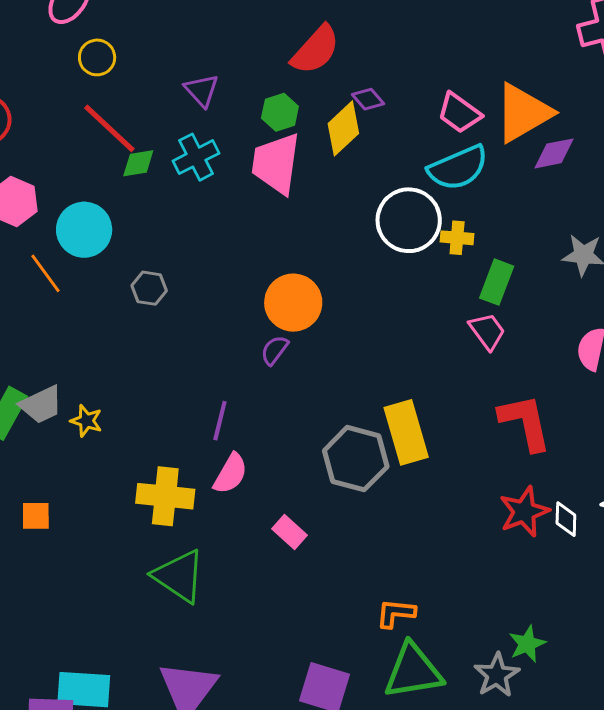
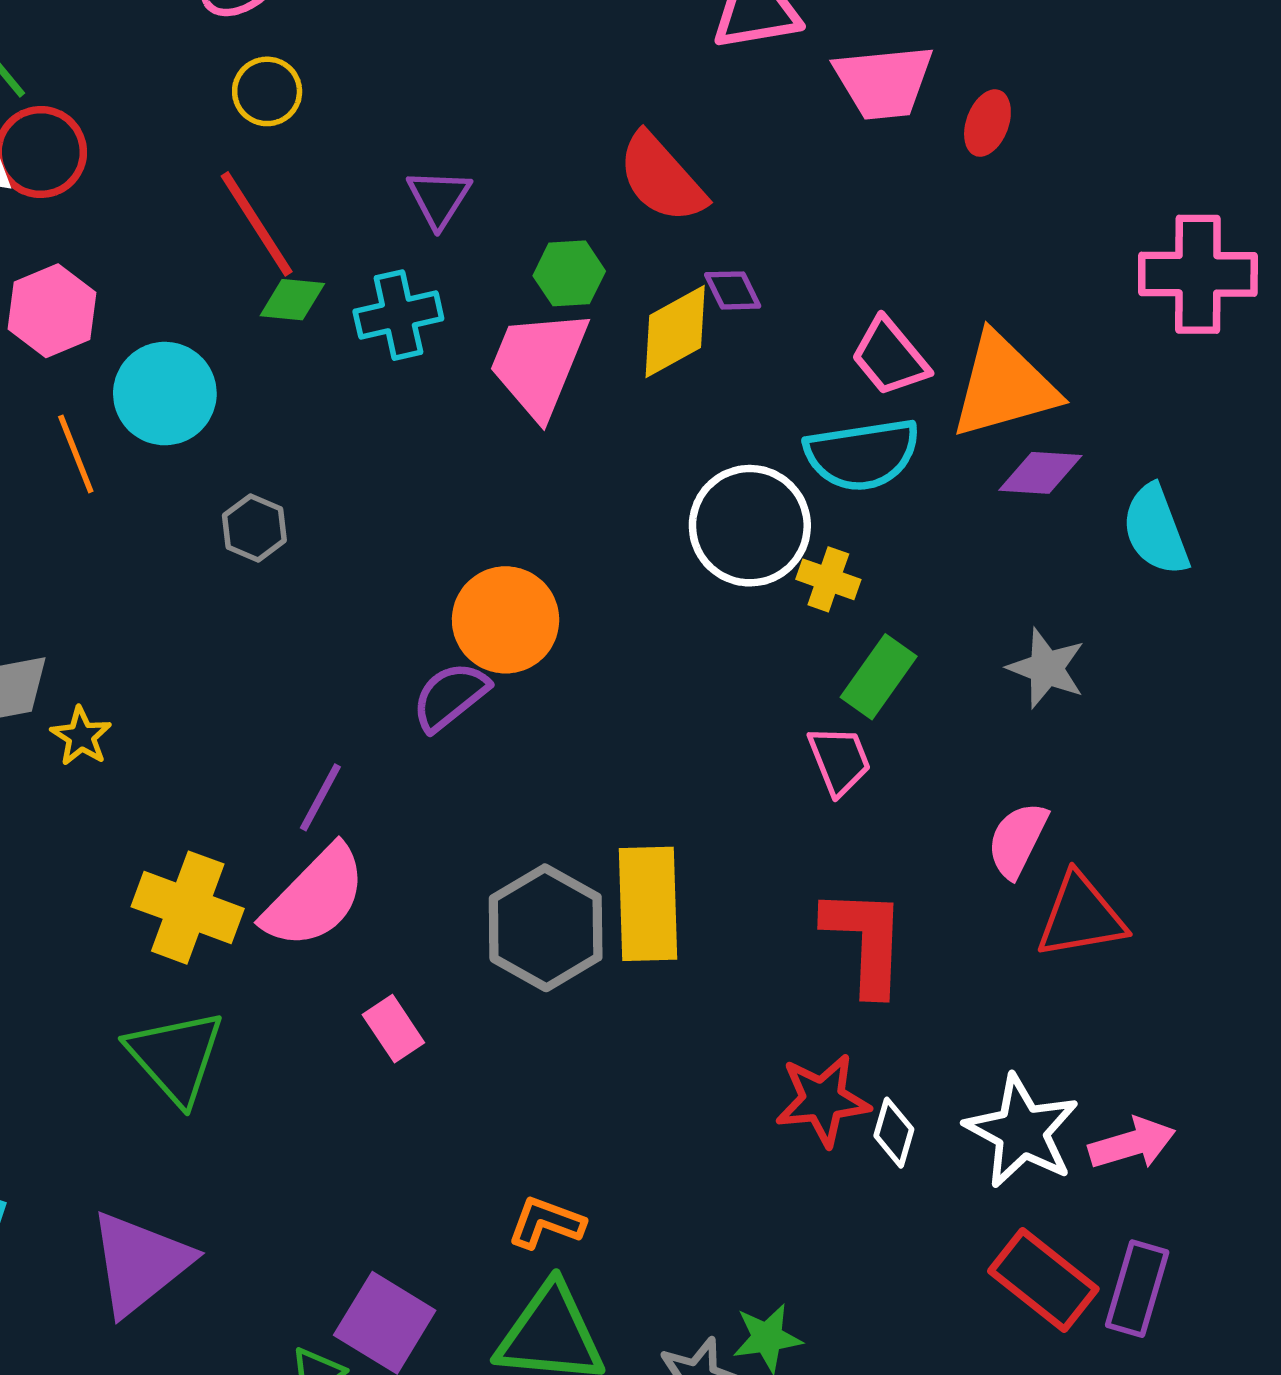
red semicircle: (316, 50) -> (662, 178), turned 82
purple semicircle: (275, 350) -> (450, 696), size x1.4
pink semicircle: (231, 474) -> (315, 897), size x1.5

